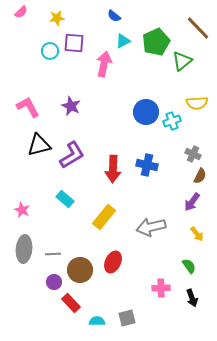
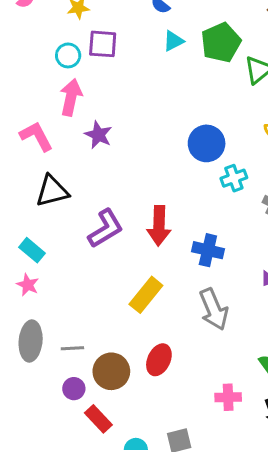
pink arrow: (104, 64) -> (71, 97), moved
cyan cross: (172, 121) -> (234, 178), moved
purple L-shape: (72, 155) -> (106, 229), moved
blue cross: (147, 165) -> (208, 250), moved
cyan rectangle: (65, 199) -> (32, 250), moved
gray arrow: (151, 227) -> (214, 309), turned -100

